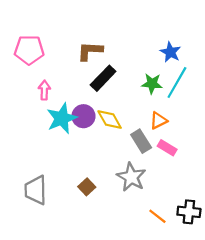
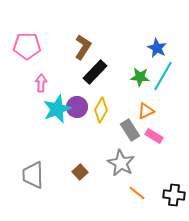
brown L-shape: (90, 51) -> (83, 47), turned 120
yellow diamond: (110, 119) -> (101, 110), turned 60
orange line: (157, 216) -> (137, 193), moved

